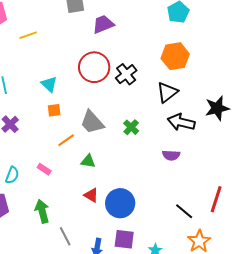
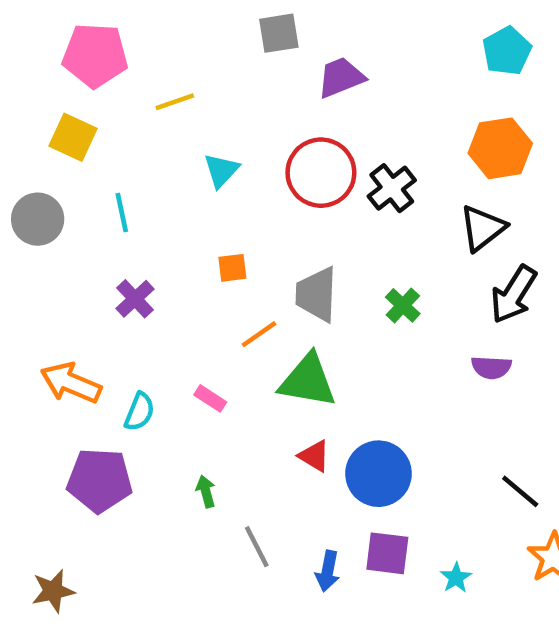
cyan triangle: (49, 84) -> (221, 170), moved, turned 30
gray trapezoid: (92, 122) -> (317, 294), turned 44
black arrow: (181, 122) -> (514, 294), turned -72
green triangle: (88, 161) -> (308, 381), size x1.8
green arrow: (42, 211) -> (206, 491), size x0.6

